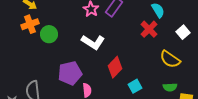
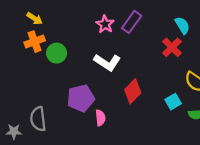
cyan square: (135, 86) -> (173, 102), moved

